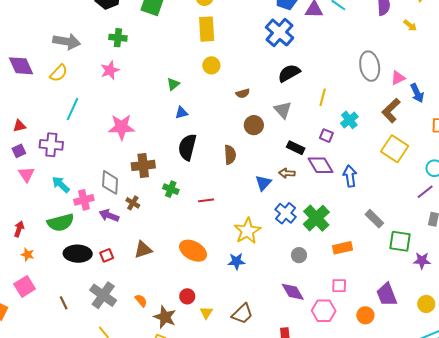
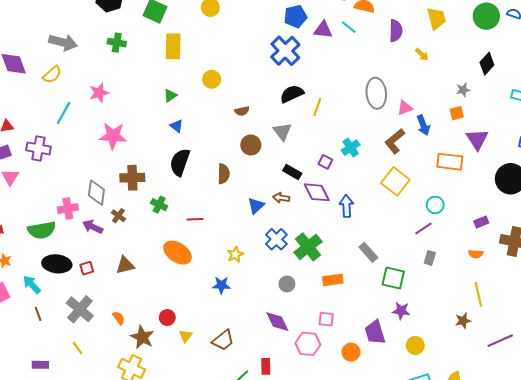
yellow rectangle: (207, 29) -> (173, 46), moved
pink star: (110, 70) -> (99, 93), moved
yellow line: (323, 97) -> (317, 107), moved
blue triangle: (181, 113) -> (177, 126), turned 48
cyan arrow: (61, 184) -> (32, 285), moved
yellow star: (247, 231) -> (235, 254), size x0.6
orange ellipse: (193, 251) -> (178, 253), moved
purple star: (422, 261) -> (401, 311), moved

